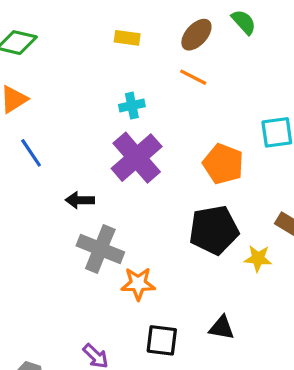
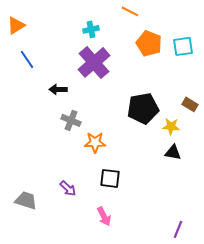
orange pentagon: (223, 164) -> (149, 43), moved
gray cross: (100, 249) -> (71, 120), size x0.7
black triangle: (222, 328) -> (173, 152), moved

